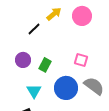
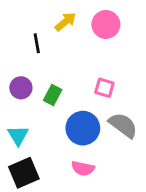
black line: (34, 29) -> (37, 43), turned -56
cyan triangle: (34, 91) -> (18, 135), moved

